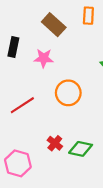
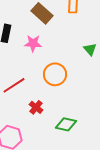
red cross: (55, 143) -> (36, 107), moved

